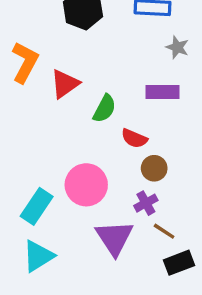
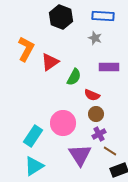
gray star: (177, 47) -> (95, 38), moved
brown circle: (154, 168) -> (96, 114), moved

